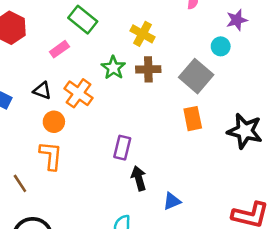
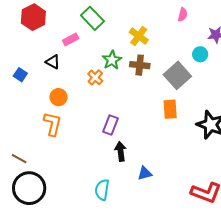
black triangle: (42, 91) -> (53, 62), moved
orange cross: (79, 93) -> (95, 77), moved, size x0.7
brown line: (20, 183) -> (19, 159), moved, turned -35

